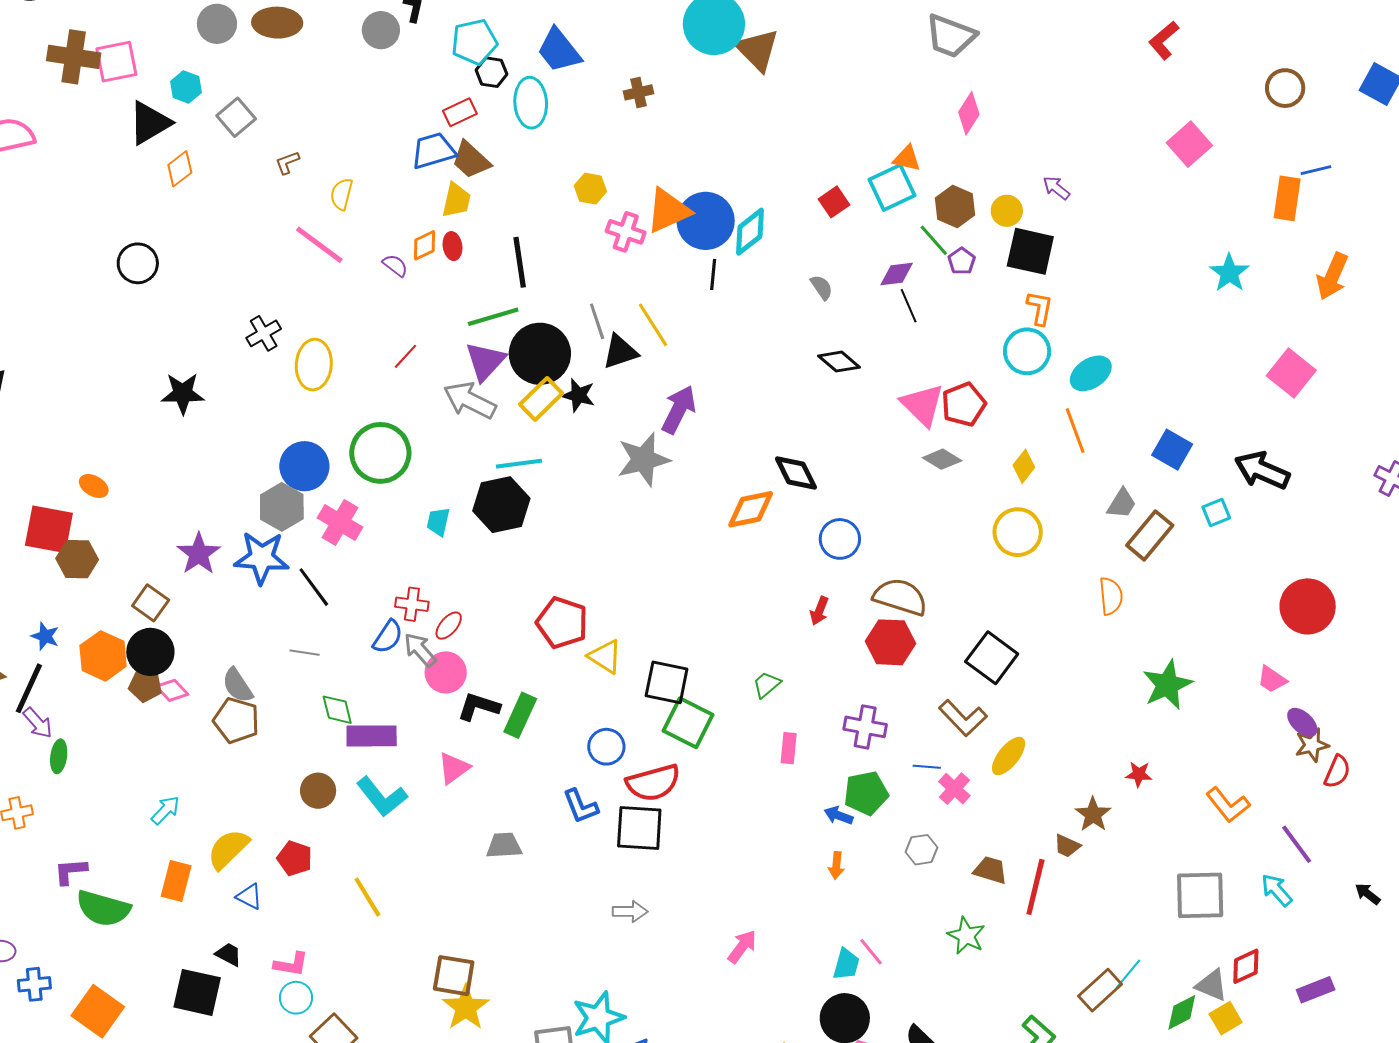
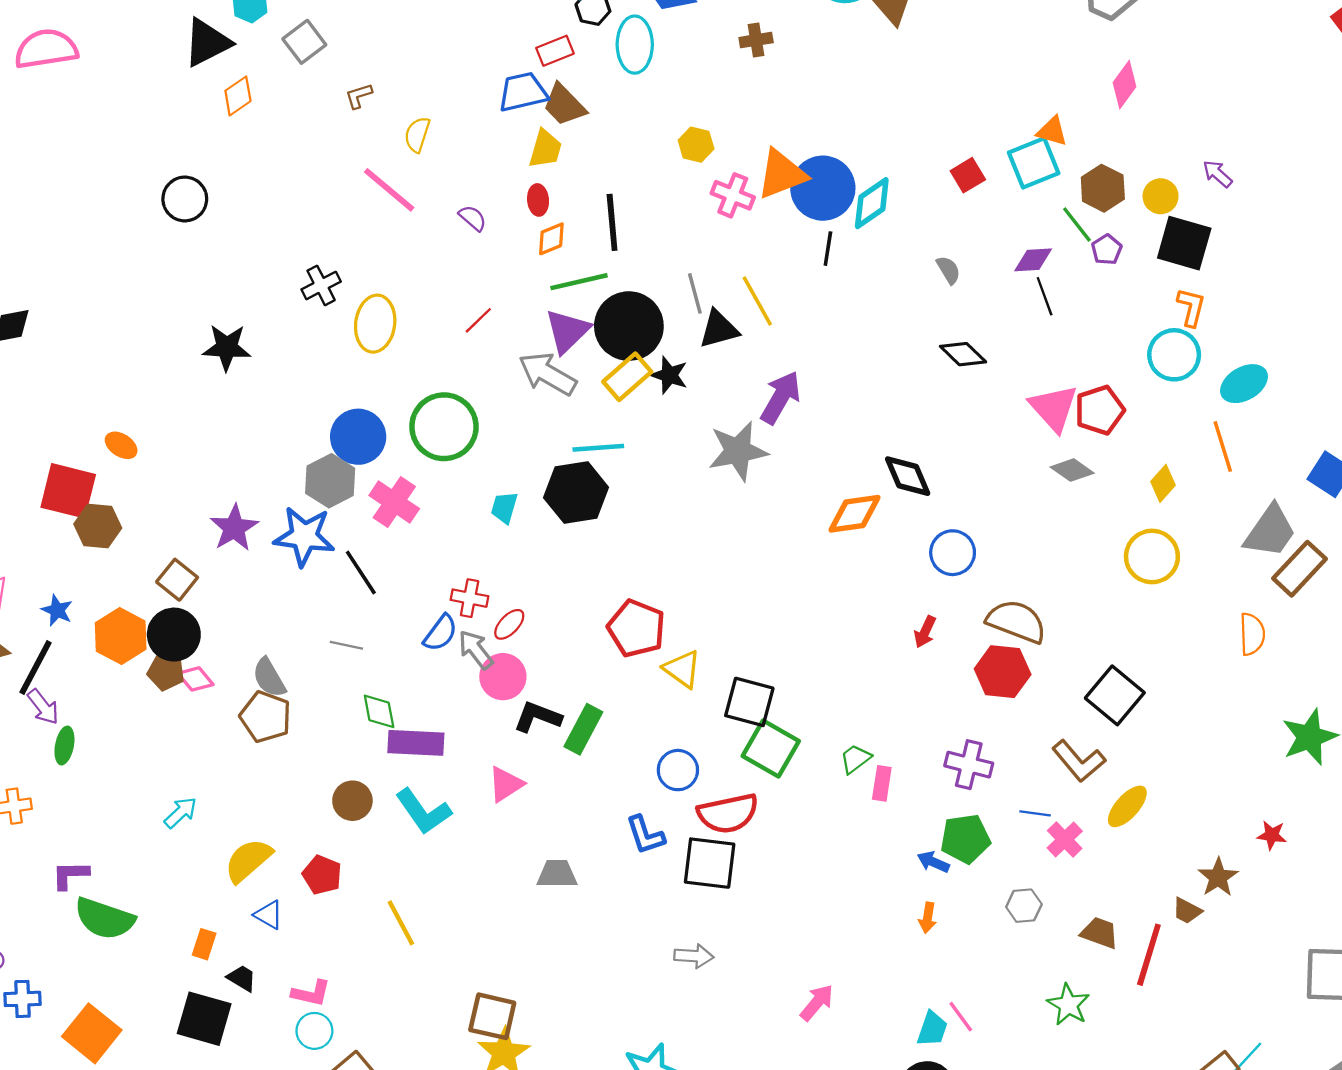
orange diamond: (424, 245) -> (551, 239), moved
gray trapezoid: (1122, 504) -> (1270, 531), size x1.6
green trapezoid: (767, 685) -> (855, 759), moved
orange rectangle: (176, 881) -> (204, 944), moved, size x0.7

